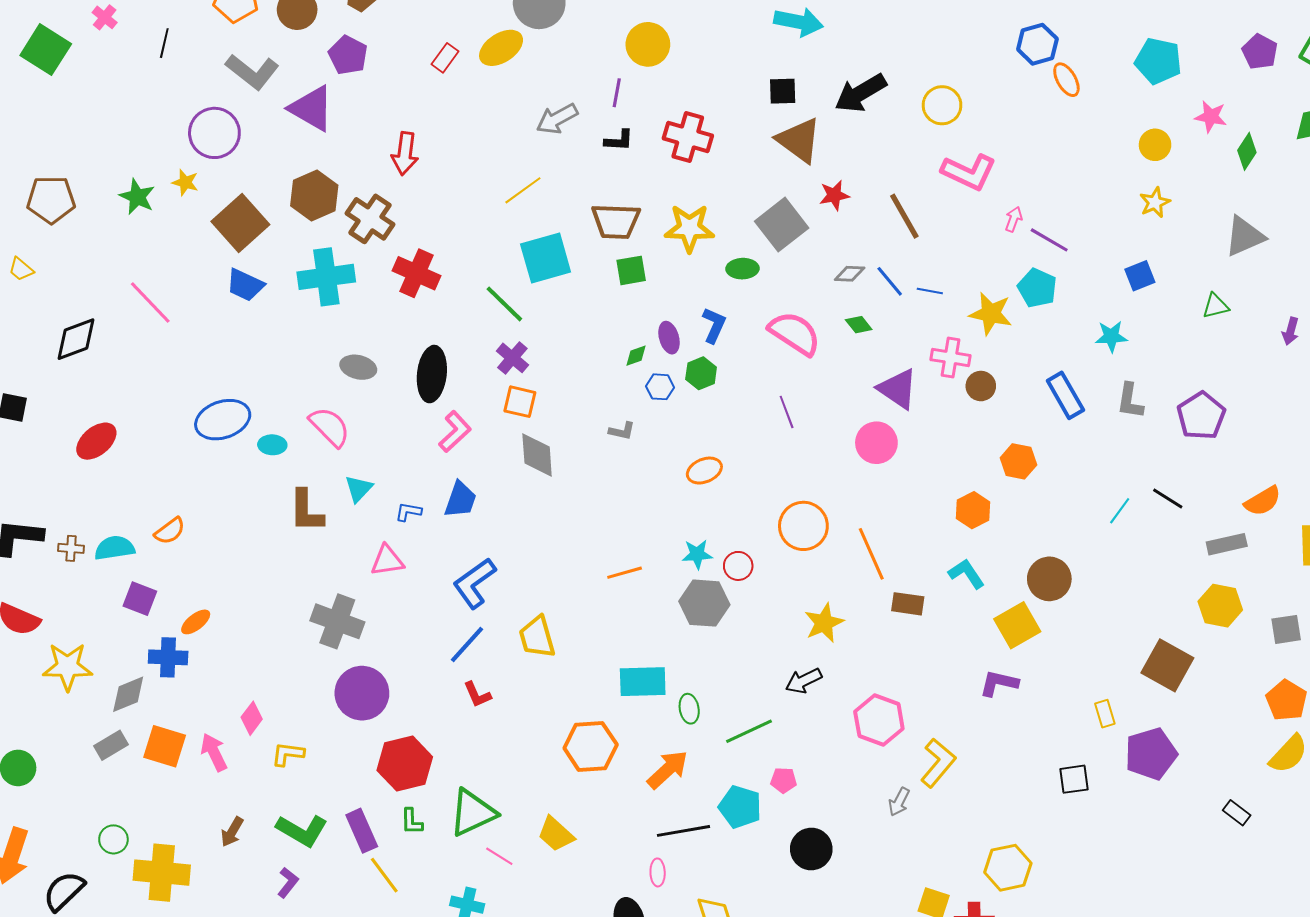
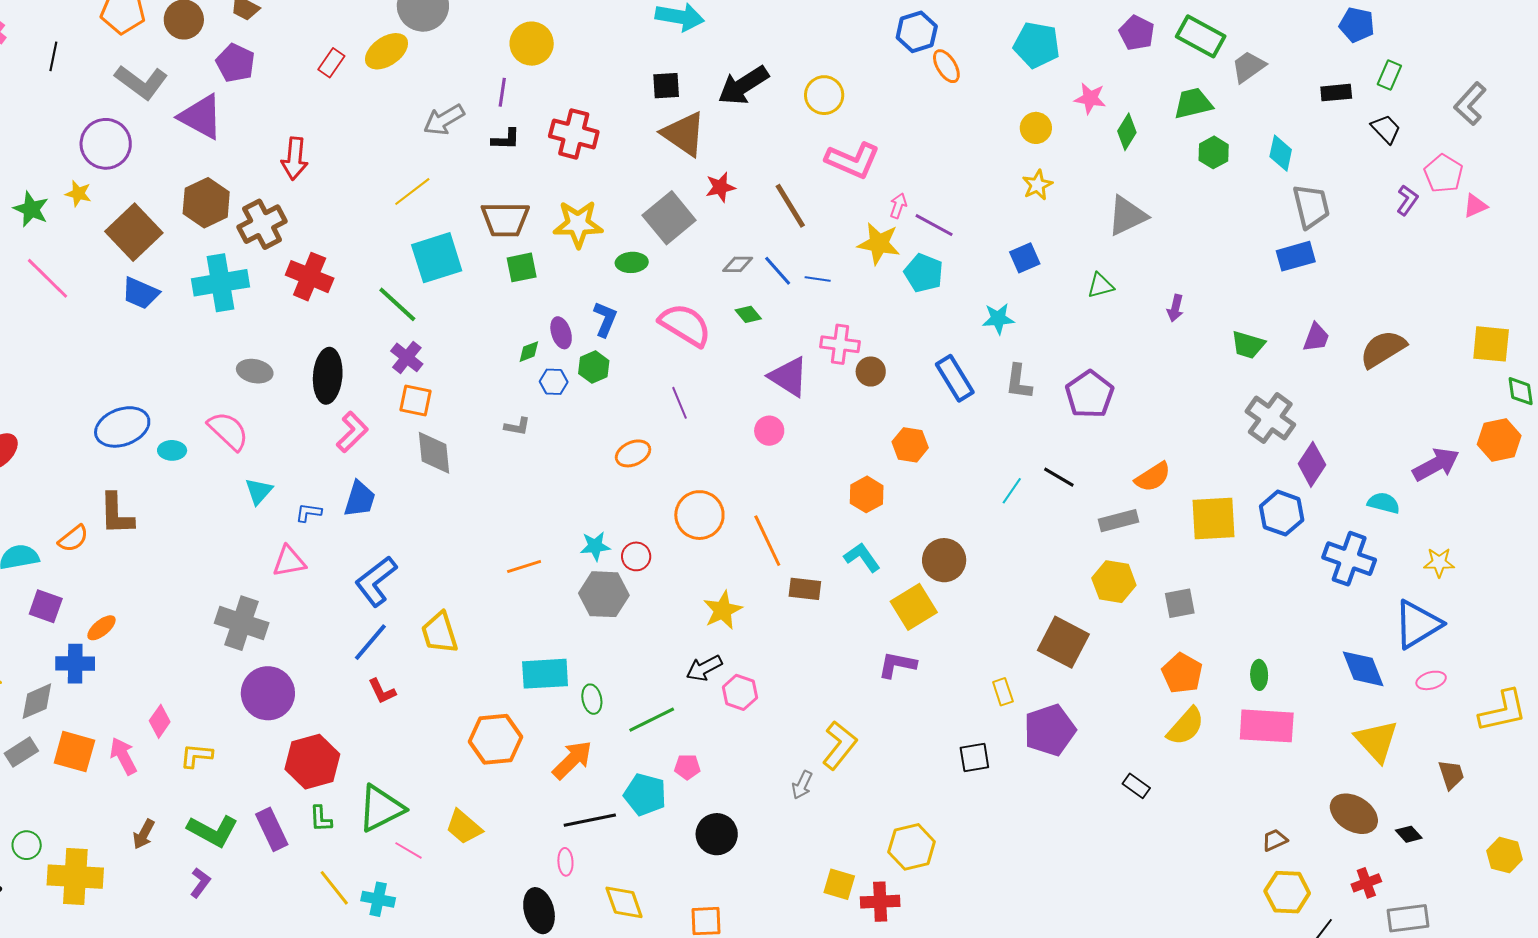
brown cross: (370, 219) -> (262, 224), turned 30
pink line: (150, 303) -> (48, 278), moved
yellow star: (991, 314) -> (879, 244), moved
pink circle: (876, 443) -> (769, 431), size x0.7
orange ellipse: (704, 471) -> (633, 453), moved
brown L-shape: (306, 511) -> (116, 514), moved
pink hexagon: (879, 720) -> (740, 692), moved, size x0.7
yellow line: (384, 875) -> (334, 888), moved

